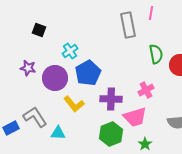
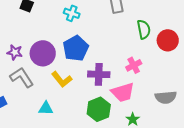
cyan cross: (70, 51) -> (72, 13), moved, turned -35
purple star: (28, 68) -> (15, 52), moved
gray L-shape: (35, 117) -> (22, 77), moved

